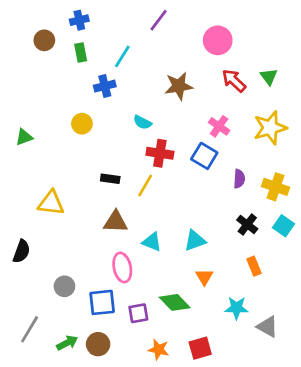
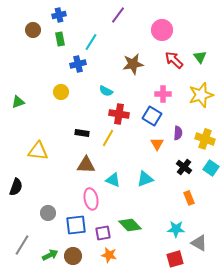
pink cross: (219, 126) -> (163, 94), turned -35
orange triangle: (204, 277) -> (157, 144), moved
red square: (200, 348) -> (175, 259), moved
orange star: (159, 349) -> (109, 255), moved

